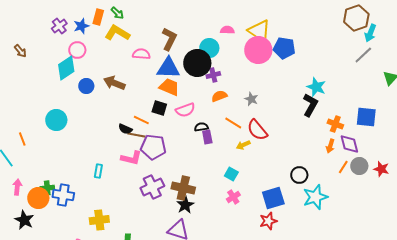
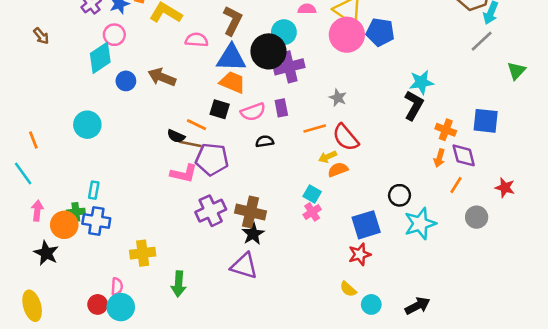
purple cross: (213, 75) -> (289, 67), size x1.6
cyan star: (316, 87) -> (421, 82), turned -30
orange semicircle: (219, 96) -> (338, 170), moved
orange line: (233, 123) -> (315, 128), turned -48
black semicircle: (201, 127) -> (265, 141), moved
purple rectangle: (207, 137) -> (281, 108), moved
orange line: (22, 139) -> (33, 140), moved
gray circle: (359, 166) -> (477, 217), moved
cyan rectangle: (98, 171) -> (94, 190), moved
pink cross: (233, 197) -> (312, 212), moved

